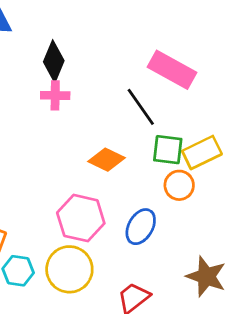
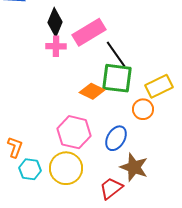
pink rectangle: (172, 70) -> (89, 32), moved, turned -60
green square: (168, 150) -> (117, 78), moved, size x1.4
brown star: (206, 276) -> (134, 167), moved

